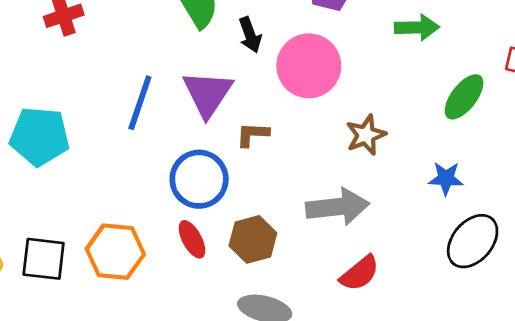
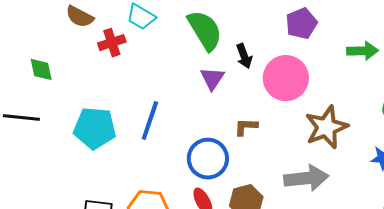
purple triangle: (208, 94) -> (212, 78), moved, size x0.7
blue line: (140, 103) -> (150, 121), moved
brown star: (366, 135) -> (326, 127), size x1.5

